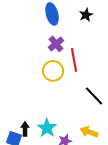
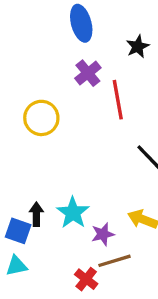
black star: (86, 15) -> (138, 47), moved
yellow circle: (53, 71) -> (41, 118), moved

